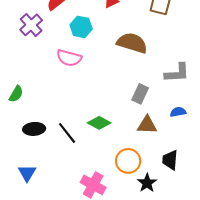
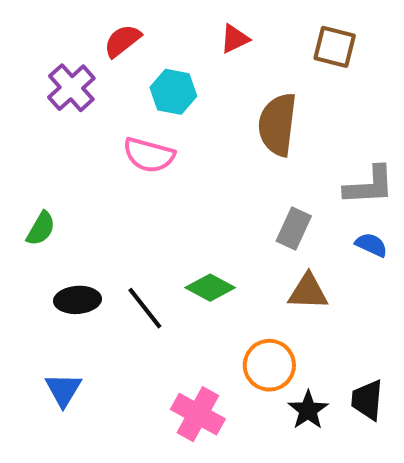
brown semicircle: (132, 43) -> (277, 124), turned -100
blue semicircle: (178, 112) -> (371, 245), moved, turned 35
black trapezoid: (170, 160) -> (367, 400), moved

